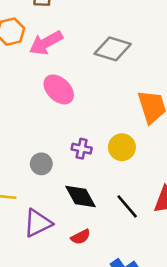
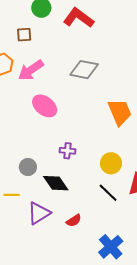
yellow circle: (122, 147) -> (111, 163), moved
gray circle: (41, 164) -> (28, 167), moved
black diamond: (80, 197) -> (56, 183), moved

